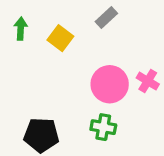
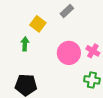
green arrow: (21, 29) -> (25, 44), moved
green cross: (103, 127) -> (92, 80), moved

